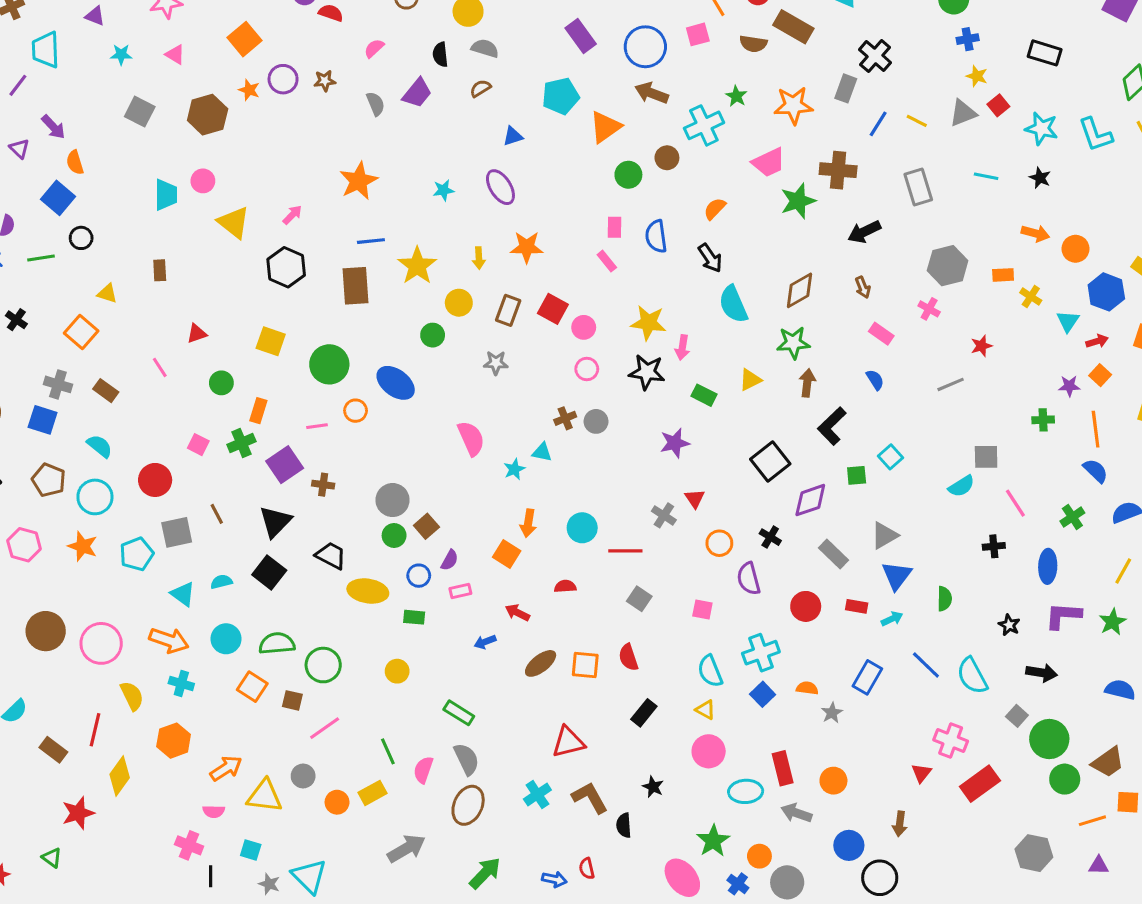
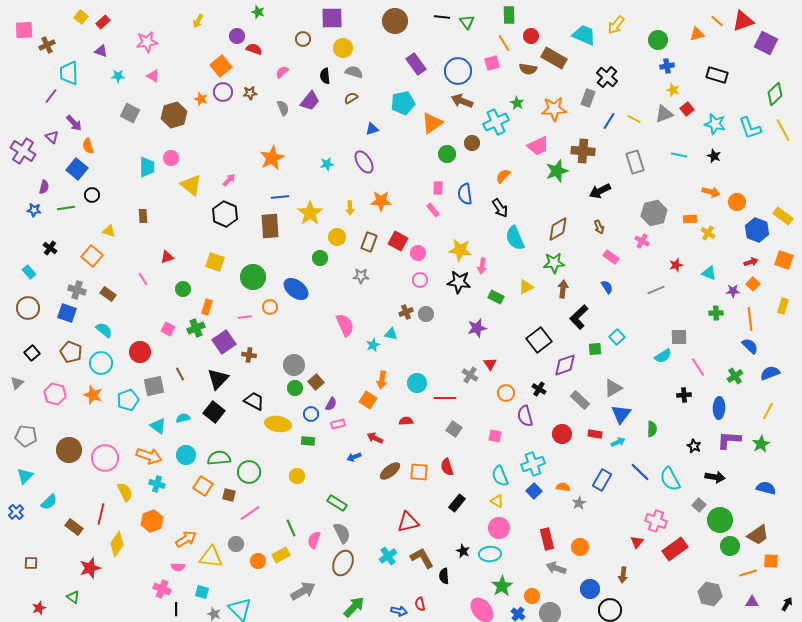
orange square: (245, 39) -> (221, 66), moved
cyan triangle: (1068, 321) -> (709, 273), moved, turned -42
cyan ellipse: (746, 791) -> (490, 554), moved

